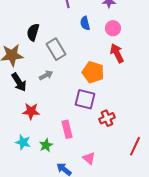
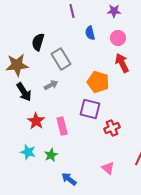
red star: (31, 111) -> (36, 121), turned 30
pink rectangle: (67, 129) -> (62, 126), moved
pink triangle: (89, 158) -> (108, 168), moved

